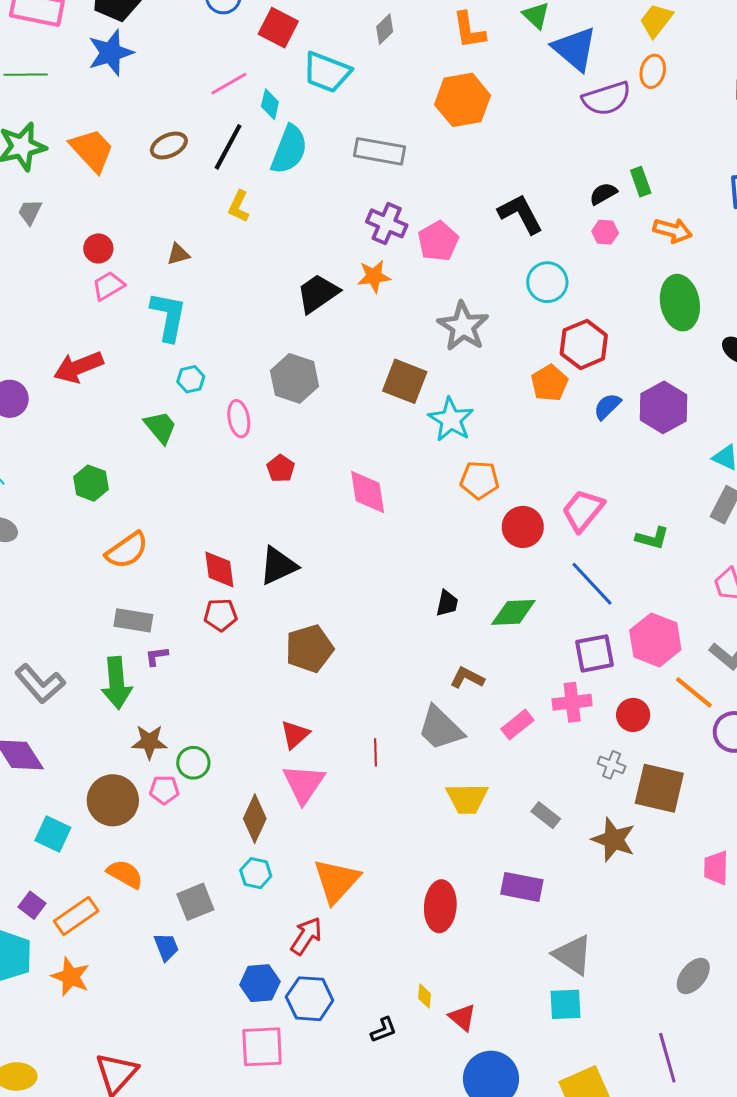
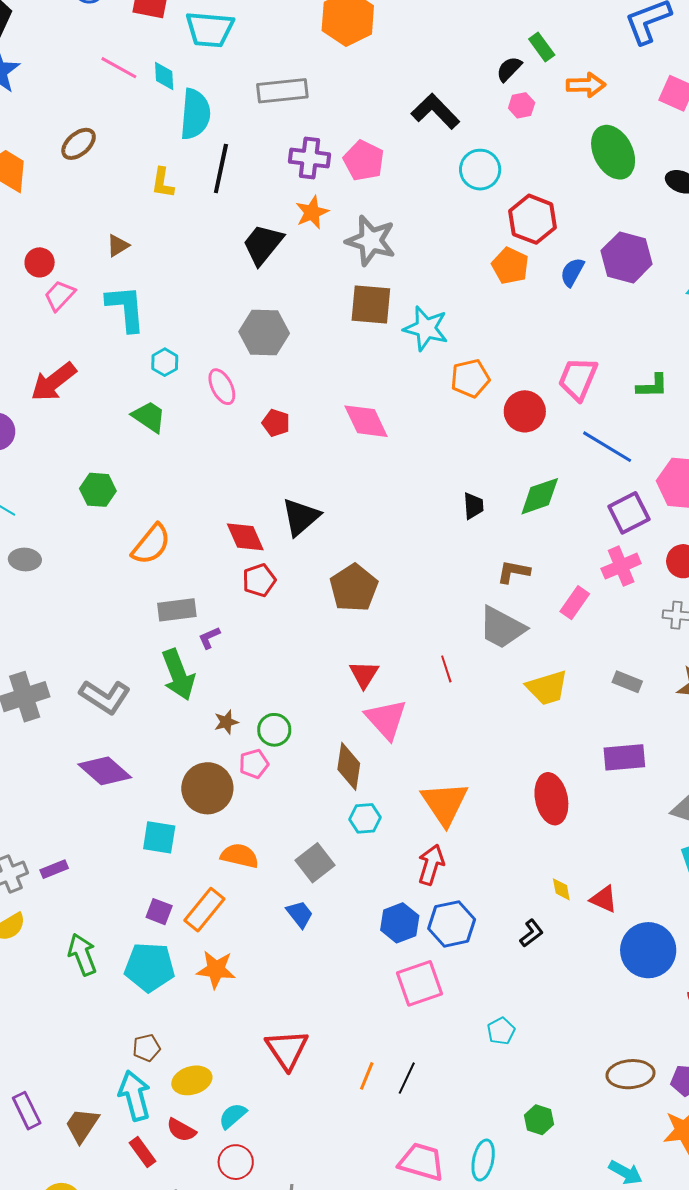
pink line: (229, 84) -> (119, 68), turned 75
black line: (228, 147) -> (221, 169), moved
gray star: (463, 326) -> (371, 241), moved
brown star: (149, 742) -> (226, 722), size x0.7

